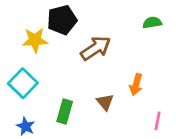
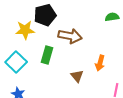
brown arrow: (96, 48) -> (70, 36), turned 45
green rectangle: (65, 112) -> (47, 55), moved

